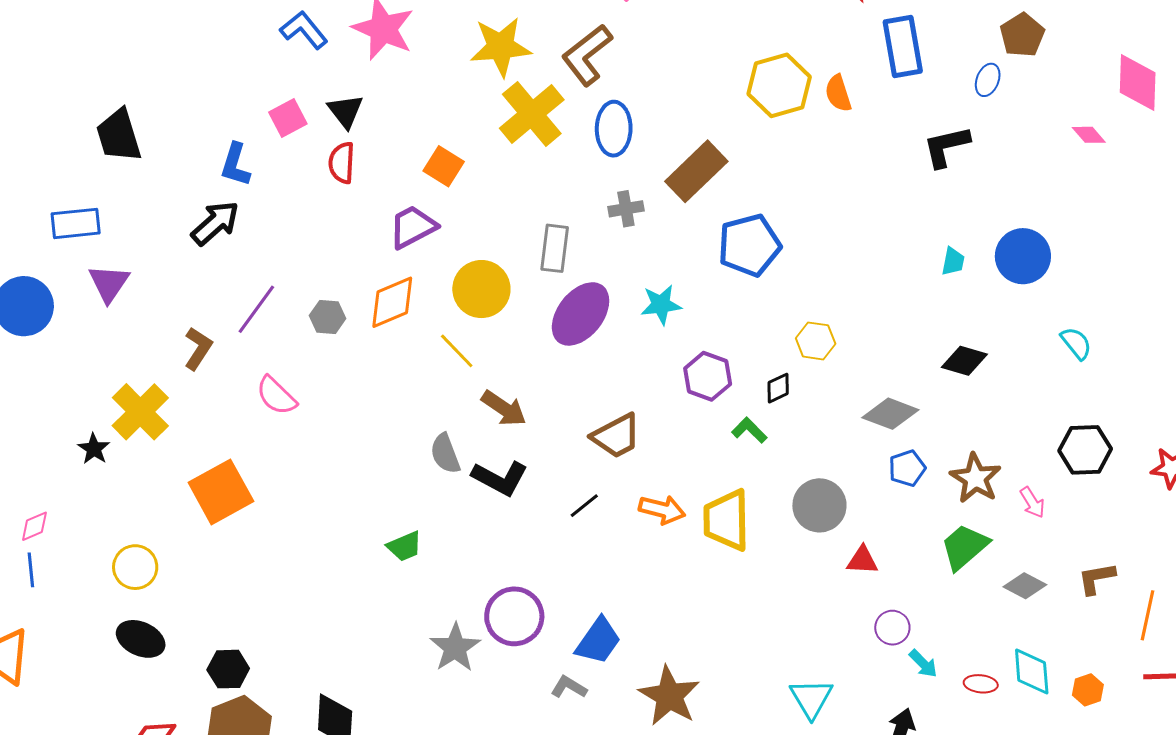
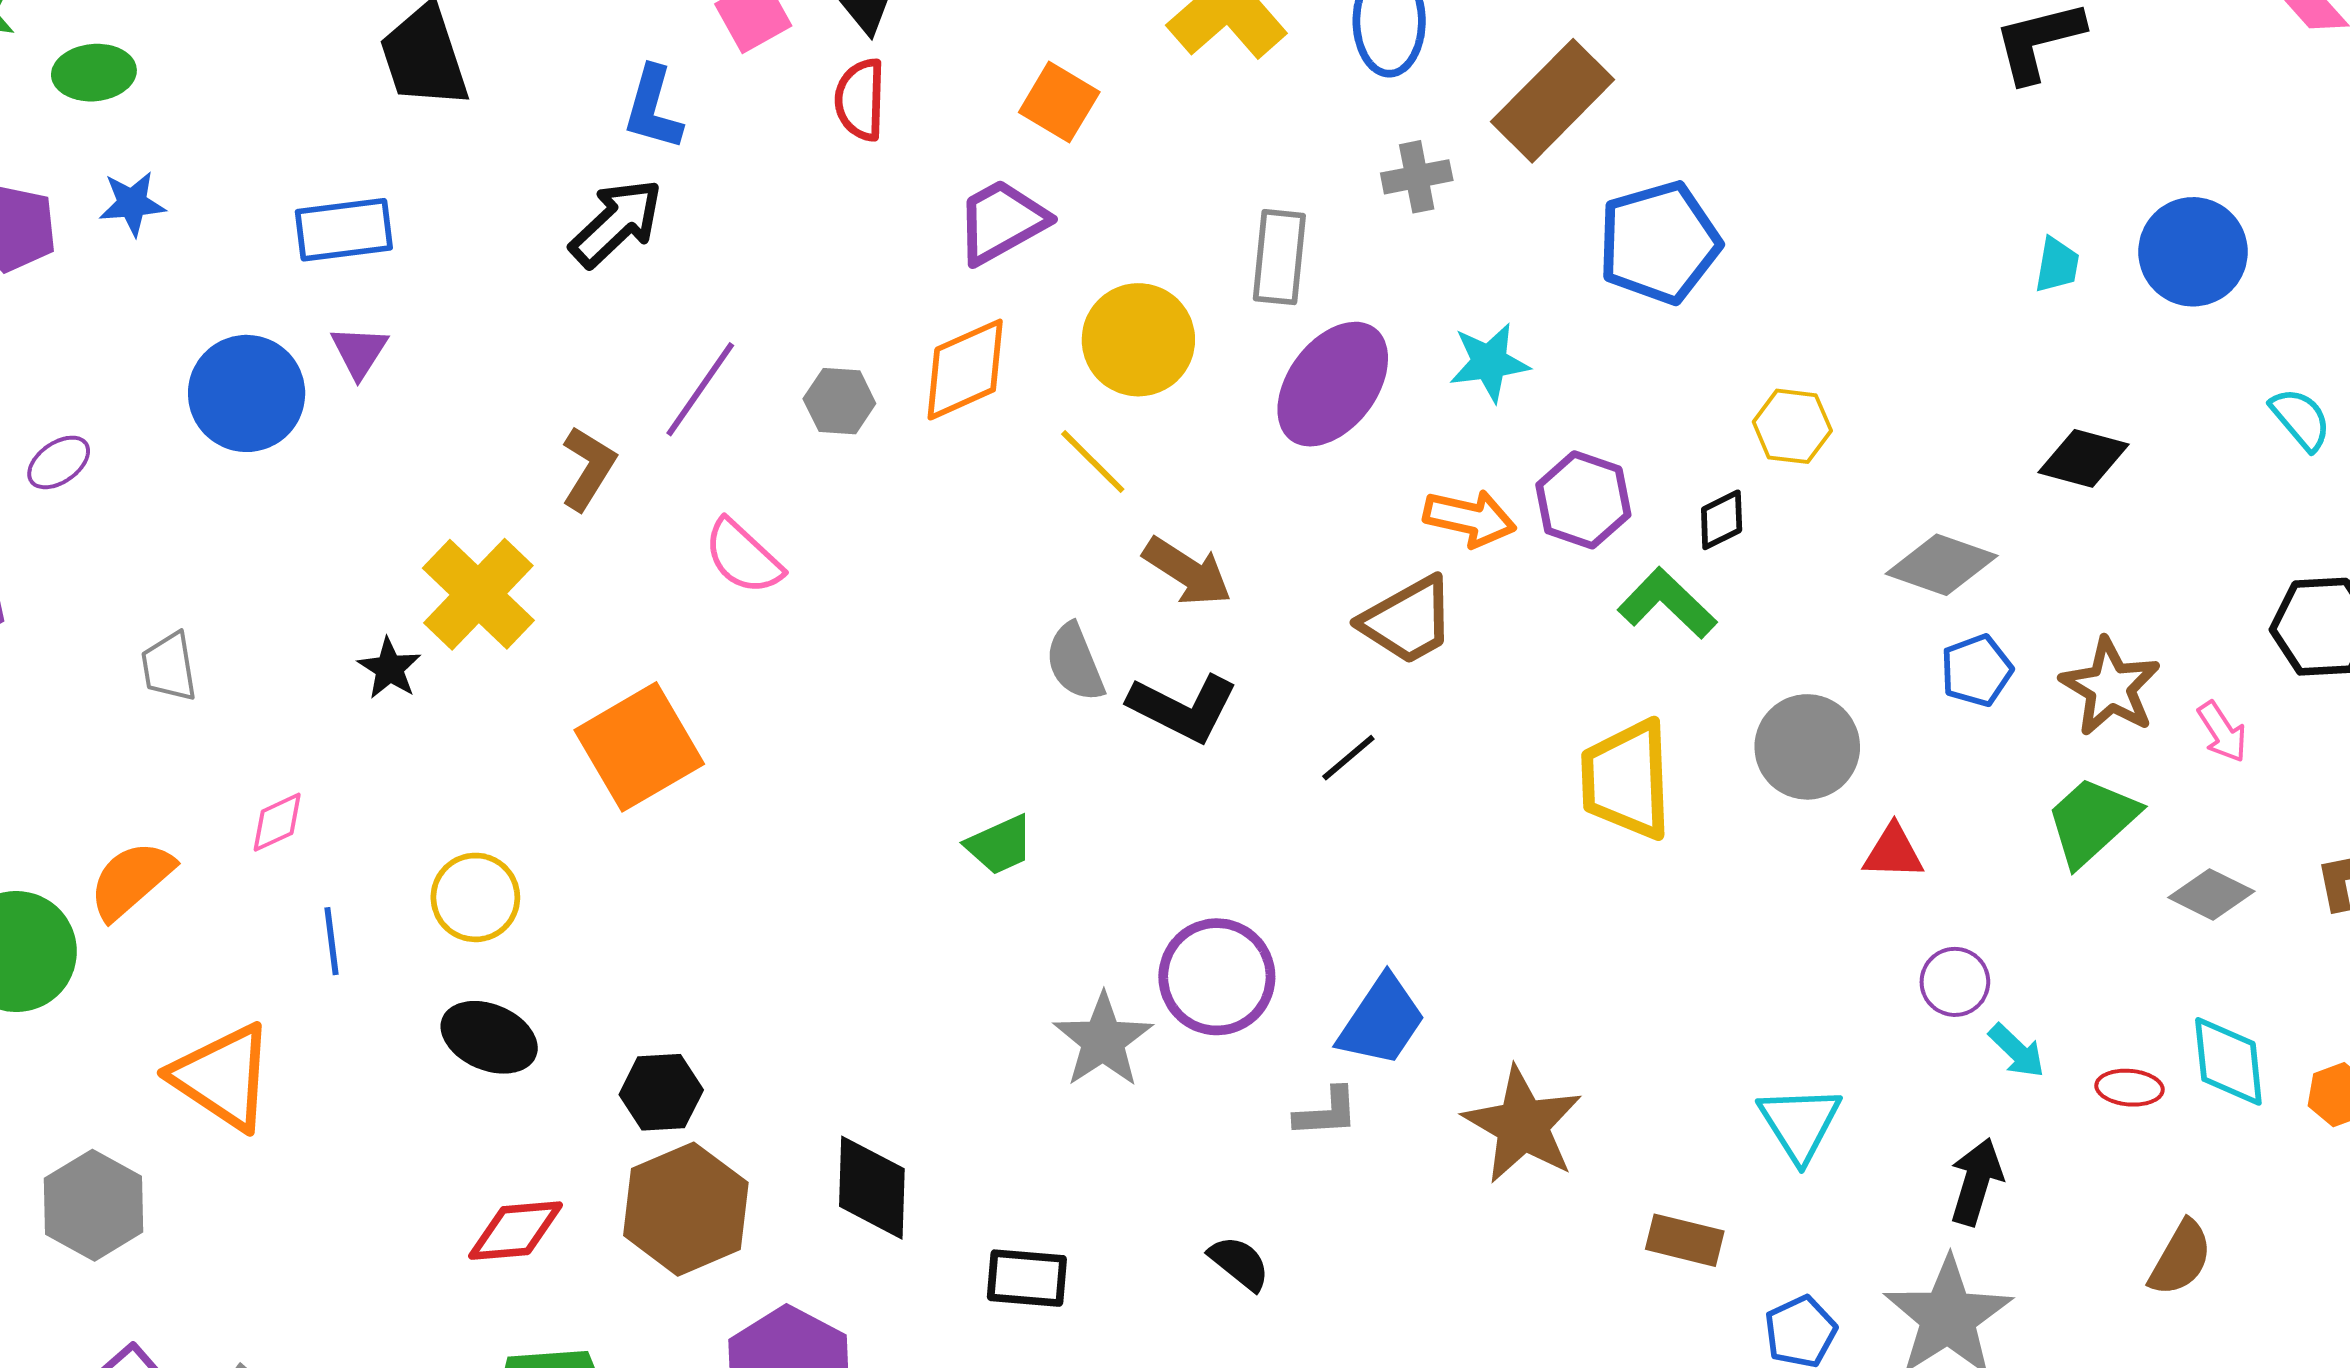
purple triangle: (109, 283) -> (359, 352), moved, size x0.7
green L-shape: (749, 430) -> (1667, 603), size x1.4
orange arrow: (662, 510) -> (1470, 518), moved
blue line: (31, 570) -> (331, 941), moved
gray L-shape: (569, 687) -> (1326, 1112), turned 147

